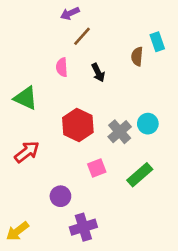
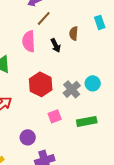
brown semicircle: (137, 56) -> (74, 33), moved
pink semicircle: (62, 67) -> (29, 41), size x1.5
green rectangle: (140, 175) -> (87, 121), turned 30

